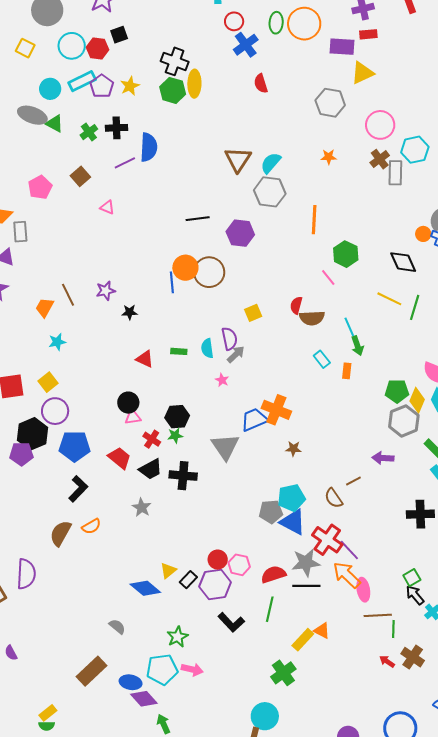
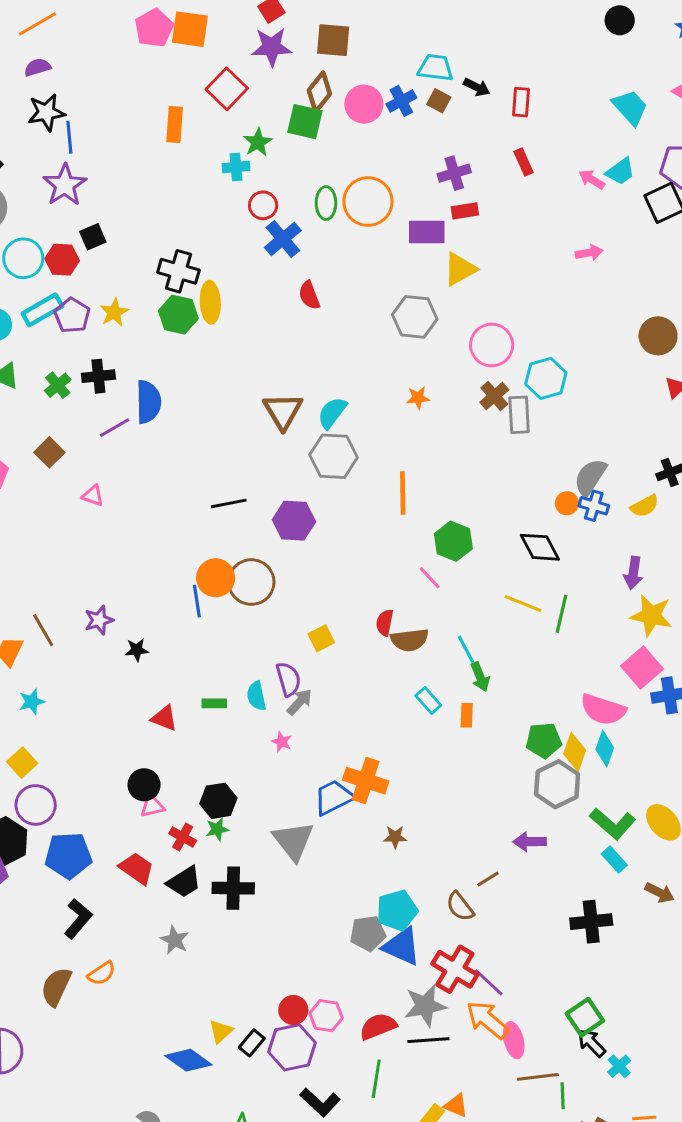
green square: (412, 578) -> (585, 1017), size x1.4

